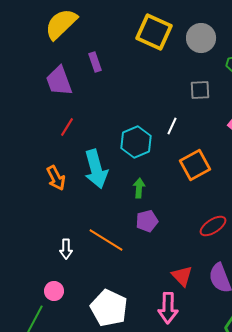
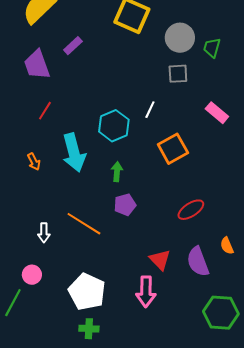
gray circle: (201, 38) -> (180, 38), moved
purple rectangle: (95, 62) -> (73, 46), turned 66
orange arrow: (56, 178) -> (34, 162), size x0.7

